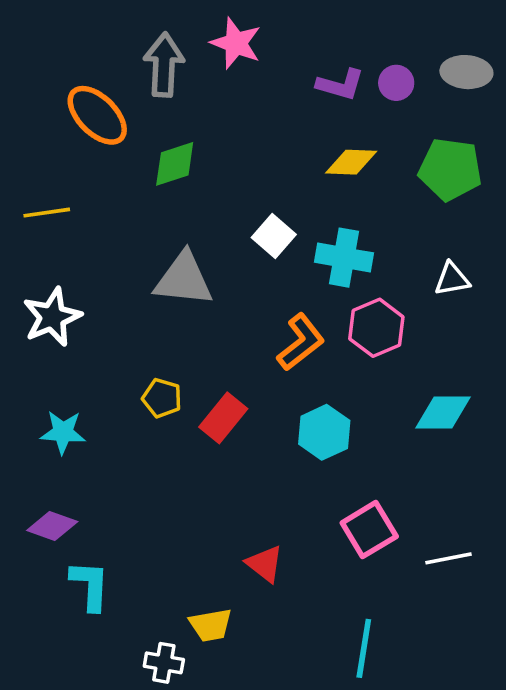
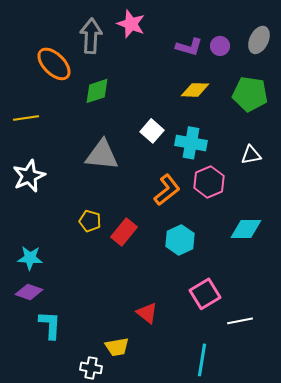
gray ellipse: (466, 72) -> (259, 40), turned -68
cyan star: (63, 432) -> (30, 258), moved
white line: (448, 558) -> (240, 321), moved

